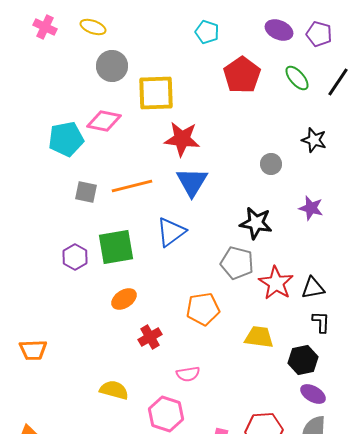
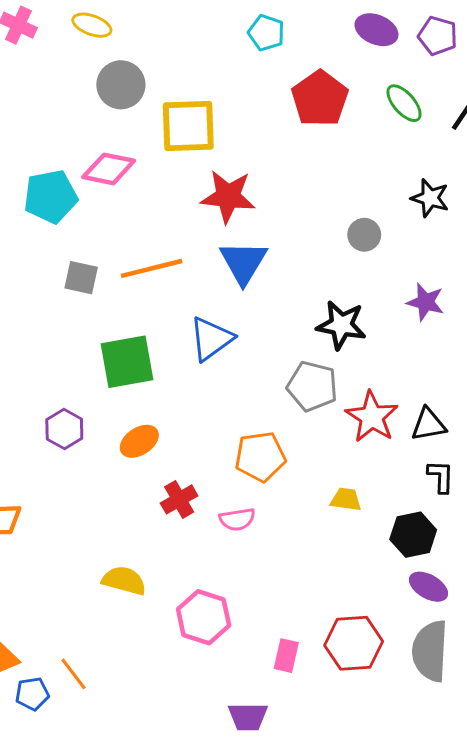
purple hexagon: (75, 257) -> (64, 429), moved
yellow trapezoid: (259, 337) -> (346, 499), size x0.7
pink semicircle: (188, 374) -> (237, 519), moved

